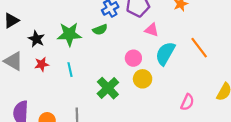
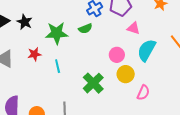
black star: (36, 39) -> (25, 22), moved
red star: (42, 64) -> (34, 54), moved
pink semicircle: (187, 102) -> (143, 93), moved

